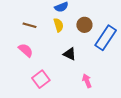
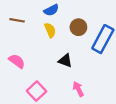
brown line: (29, 25) -> (17, 20), moved
pink arrow: (87, 81) -> (78, 89), moved

